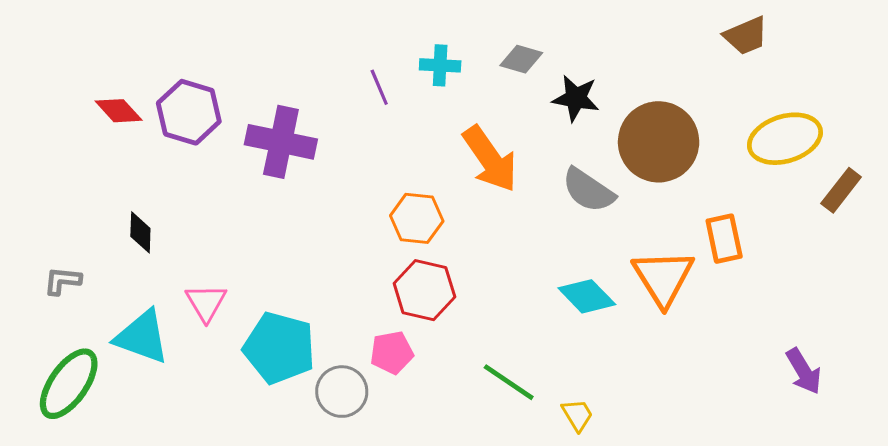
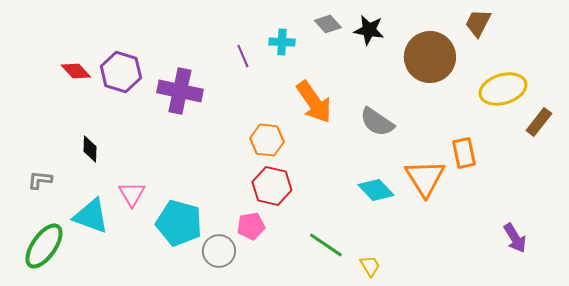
brown trapezoid: (746, 36) -> (478, 23), turned 140
gray diamond: (521, 59) -> (328, 24), moved, turned 32
black star: (576, 98) -> (369, 30), moved
brown circle: (659, 142) -> (430, 57), moved

